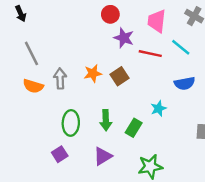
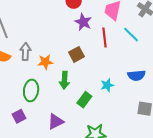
red line: (150, 54) -> (105, 38), turned 66
orange star: (93, 73) -> (45, 62), moved
blue semicircle: (185, 83) -> (136, 75), moved
green arrow: (106, 120) -> (64, 80), moved

